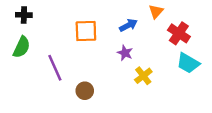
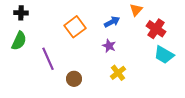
orange square: (86, 31) -> (75, 27), turned -35
yellow cross: (143, 76) -> (118, 73), moved

